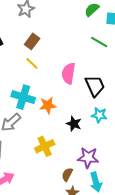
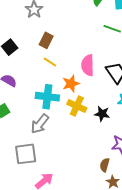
orange star: (48, 105) -> (71, 84), moved
yellow cross: (45, 146) -> (77, 106), moved, turned -30

